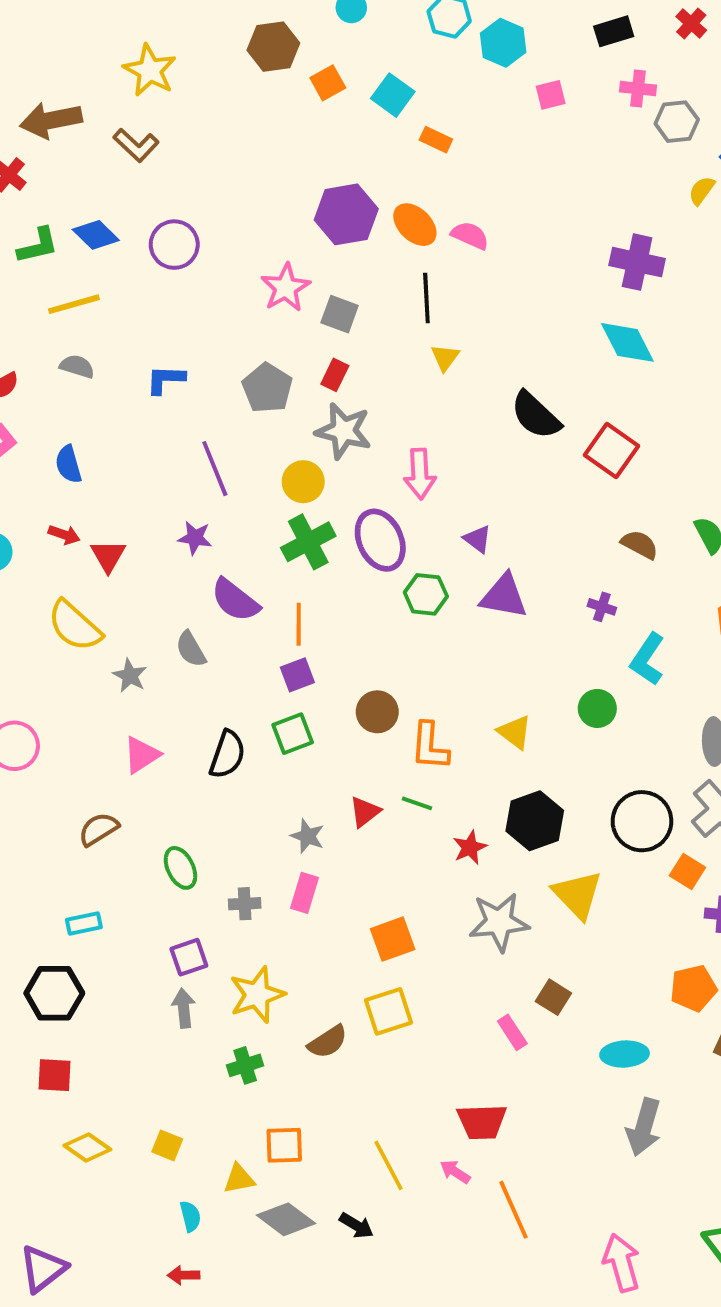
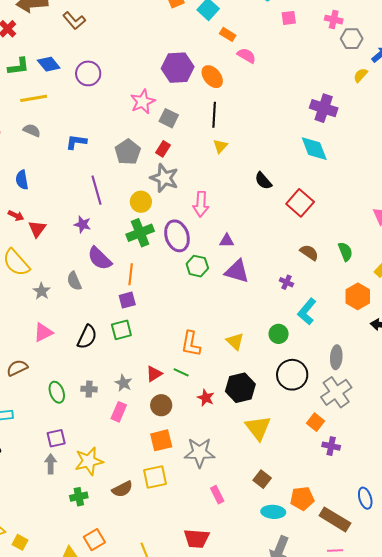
pink semicircle: (470, 235) -> (246, 56), moved
black semicircle: (536, 415) -> (263, 181), size x0.7
purple triangle: (478, 539) -> (227, 241), turned -42
brown circle: (377, 712) -> (161, 405), moved
black circle: (642, 821) -> (292, 375), moved
red star: (470, 847) -> (206, 398), turned -30
gray cross: (245, 904) -> (89, 389), moved
gray star: (499, 922) -> (200, 453), moved
orange pentagon: (693, 988) -> (302, 498), moved
brown square: (553, 997) -> (262, 479), moved
yellow square: (167, 1145) -> (20, 542), moved
orange square: (284, 1145) -> (94, 540), turned -35

